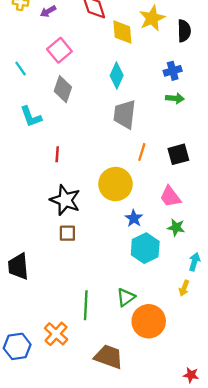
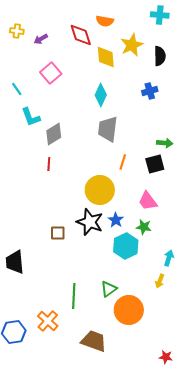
gray diamond: (63, 89) -> (54, 134), moved, turned 40
green arrow: (175, 98) -> (165, 143), moved
cyan L-shape: (31, 117) -> (31, 117), moved
black star: (65, 200) -> (90, 222), moved
green star: (176, 227) -> (144, 227), moved

